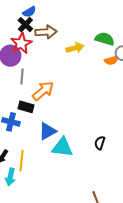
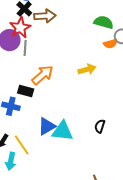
yellow arrow: (75, 48) -> (87, 69), moved
gray line: (22, 76) -> (25, 48), moved
blue triangle: (47, 131) -> (47, 126), moved
yellow line: (21, 161) -> (22, 145), turned -40

